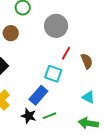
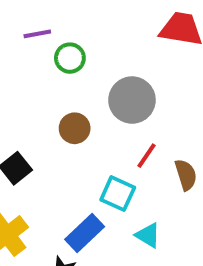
brown circle: (11, 33) -> (75, 128), moved
cyan triangle: (88, 97) -> (148, 235), moved

